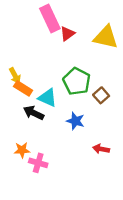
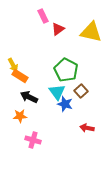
pink rectangle: (50, 18) -> (43, 16), size x0.6
brown square: (101, 95) -> (81, 91), moved
cyan triangle: (48, 98) -> (57, 92), moved, turned 30
orange star: (22, 150) -> (20, 116), moved

